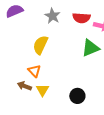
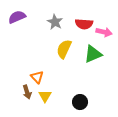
yellow semicircle: (40, 45) -> (64, 49), moved
brown arrow: (24, 86) -> (27, 92), turned -128

